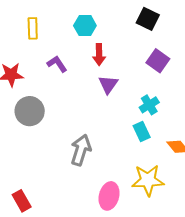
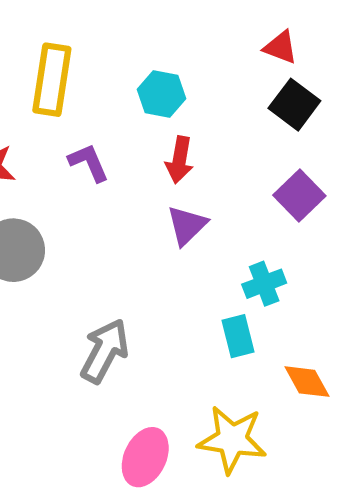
yellow rectangle: (33, 28) -> (52, 80), size x1.5

